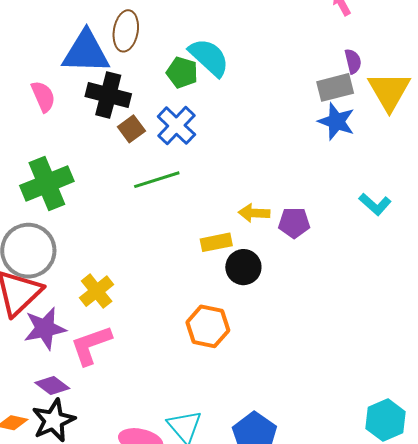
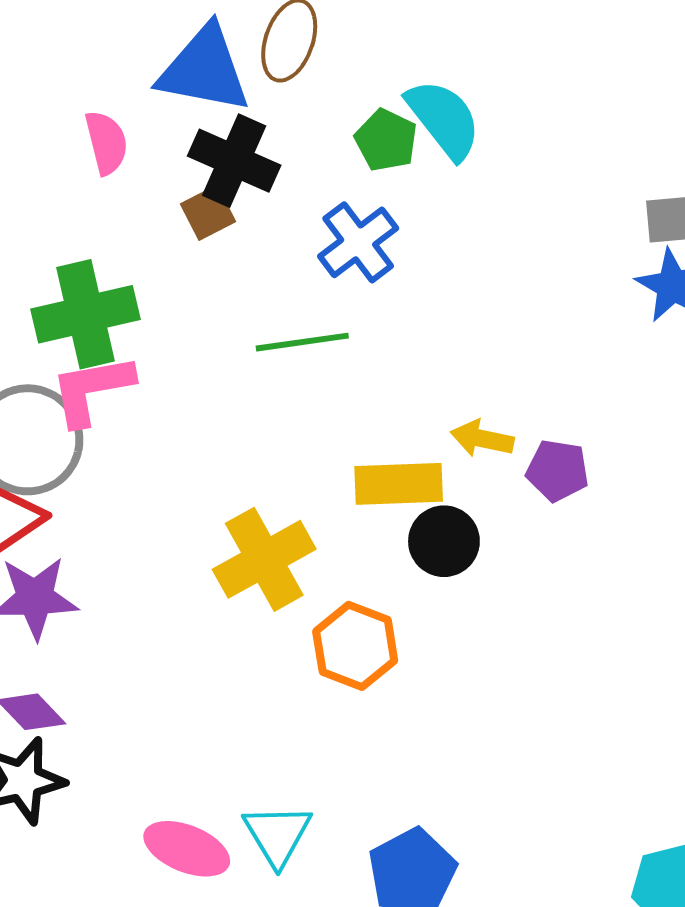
brown square: (131, 129) -> (208, 213), moved
yellow rectangle: (216, 242) -> (399, 484), size x1.4
yellow cross: (97, 291) -> (264, 559), moved, size x1.4
pink L-shape: (91, 345) -> (92, 390), moved

